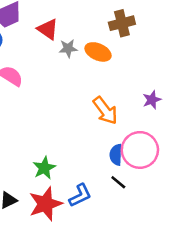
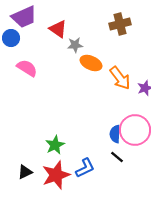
orange ellipse: (98, 52) -> (91, 63), moved
orange arrow: (105, 111) -> (120, 78), moved

